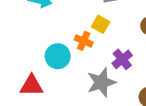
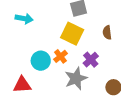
yellow square: (101, 24) -> (72, 34), size x1.6
orange cross: (84, 41) -> (61, 56), moved, turned 32

